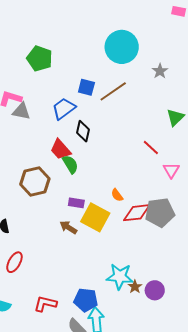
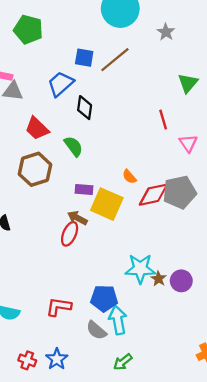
red line: (151, 148) -> (163, 120), turned 36
red trapezoid: (60, 149) -> (37, 128), moved
red ellipse: (14, 262) -> (70, 234), moved

